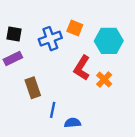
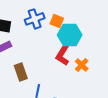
blue cross: (50, 39) -> (35, 19), moved
cyan hexagon: (109, 41) -> (70, 35), moved

